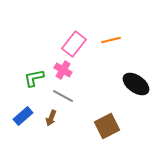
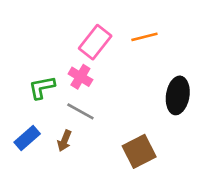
black ellipse: (136, 84) -> (178, 95), turned 64

